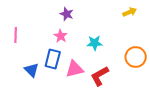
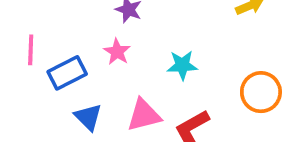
blue rectangle: (53, 59) -> (67, 73), moved, turned 48
blue triangle: (32, 70) -> (88, 117), moved

